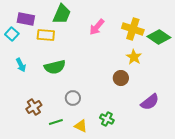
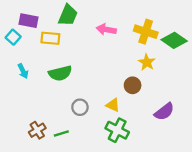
pink arrow: (97, 27) -> (106, 29), turned 60
brown cross: (34, 107) -> (37, 130), moved
green cross: (107, 119) -> (117, 130), size x1.5
yellow triangle: (81, 126) -> (113, 105), moved

